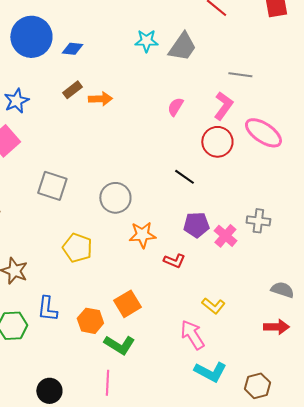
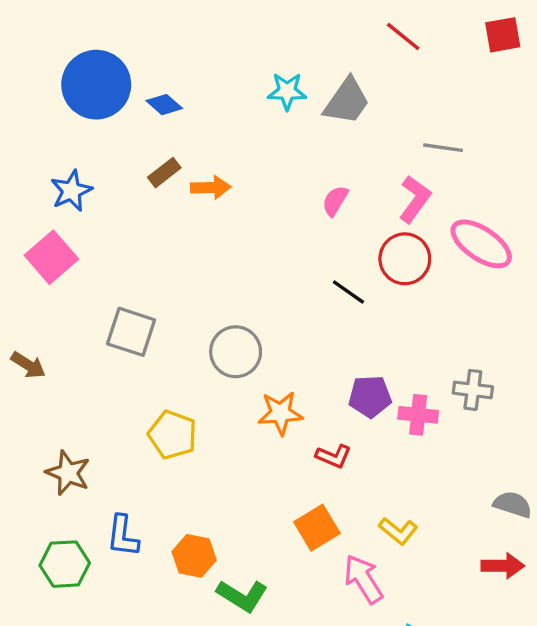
blue diamond: (72, 49) -> (164, 105), turned 35
black line: (184, 177) -> (348, 292), moved
pink cross: (225, 236) -> (418, 415), turned -35
orange square: (127, 304) -> (317, 528), moved

